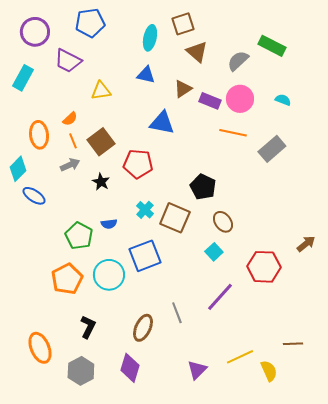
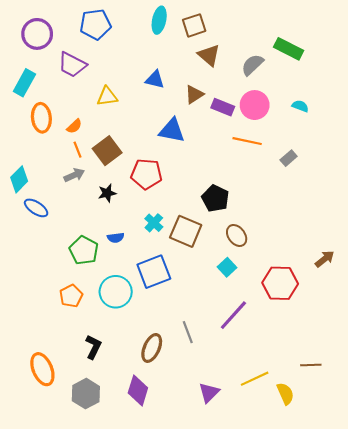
cyan ellipse: (150, 38) -> (159, 20), moved
orange ellipse: (39, 135) -> (41, 118), moved
gray rectangle: (272, 149) -> (289, 158), size x0.6
black star: (101, 182) -> (107, 193), turned 30
orange pentagon: (67, 279) -> (71, 296), size x0.7

